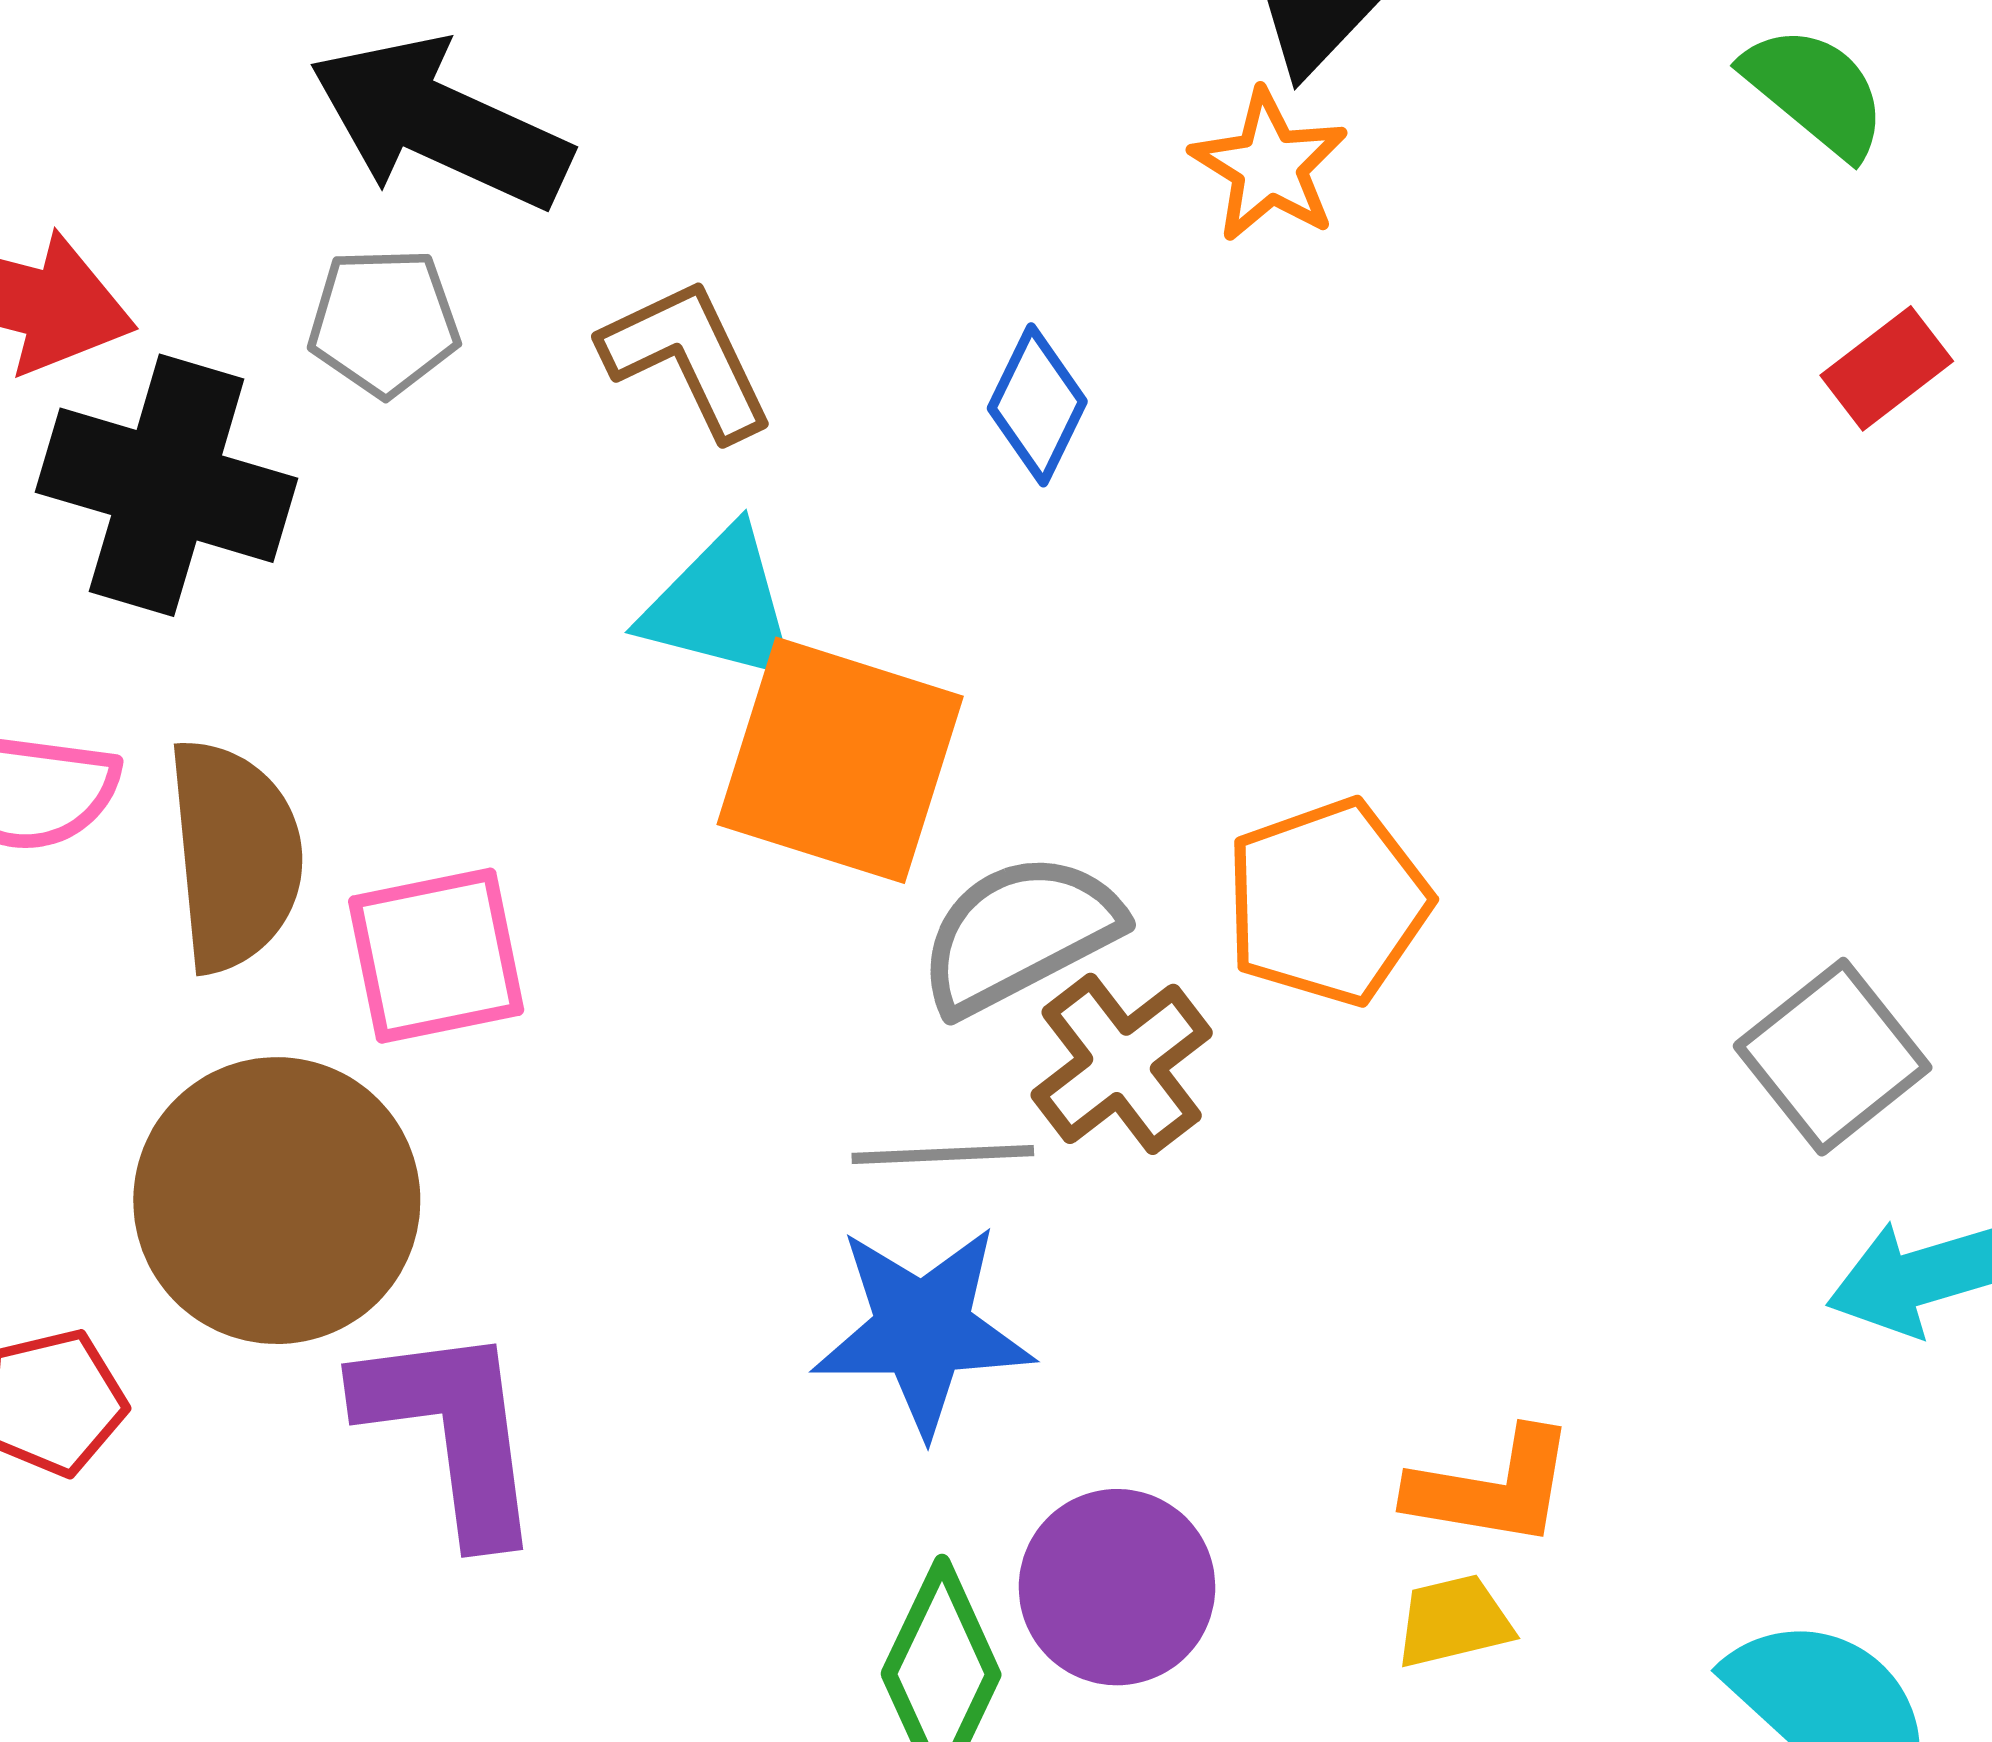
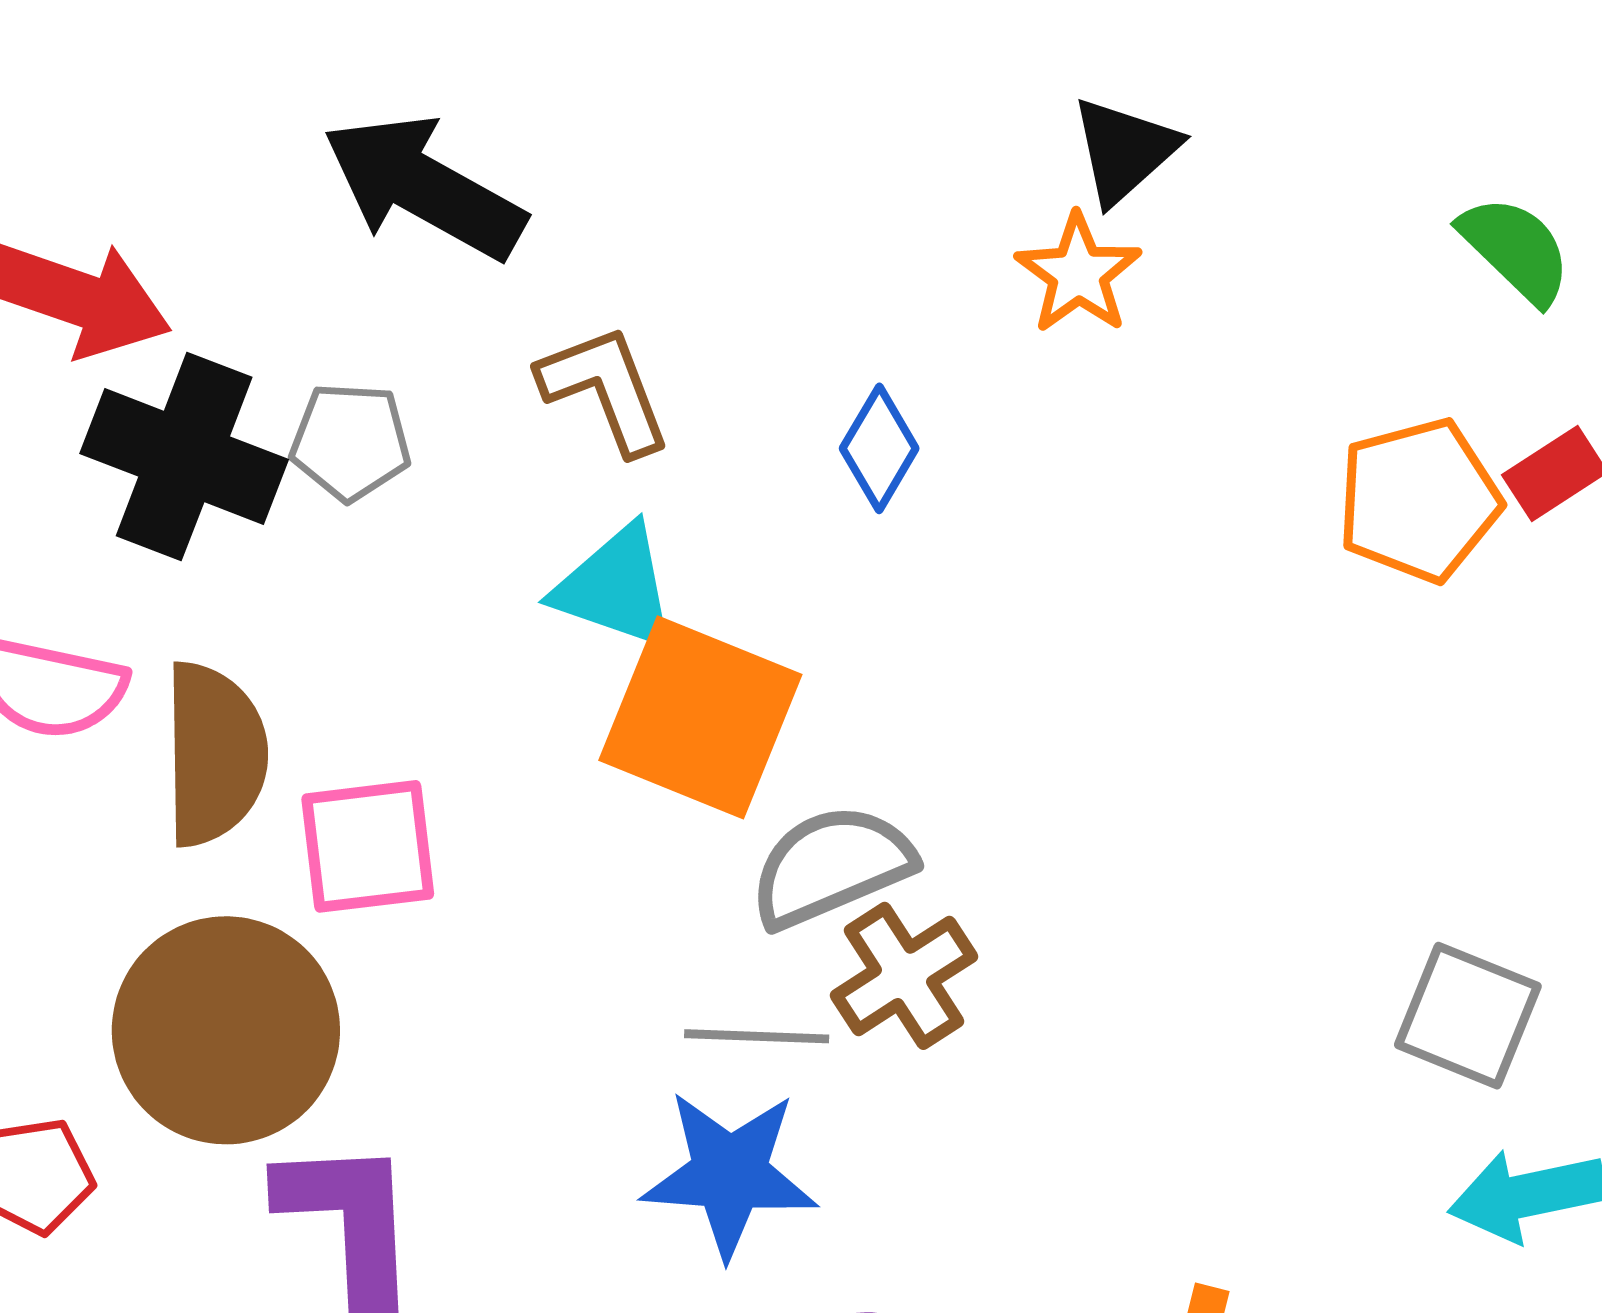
gray pentagon: (384, 322) -> (351, 442), moved
orange pentagon: (1327, 902) -> (1419, 500), moved
gray square: (1833, 1057) -> (1468, 1016), turned -34

